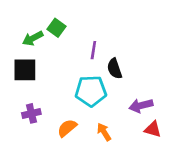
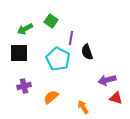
green square: (56, 28) -> (51, 21), moved
cyan pentagon: (91, 91) -> (58, 59), moved, turned 30
orange arrow: (104, 132) -> (83, 107), moved

